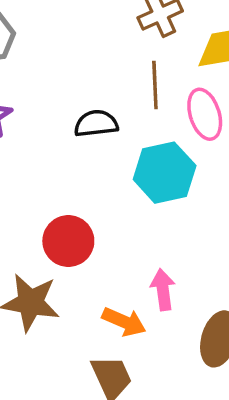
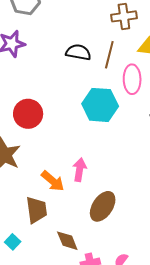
black semicircle: (96, 123) -> (78, 52), moved
red circle: (68, 241) -> (28, 114), moved

